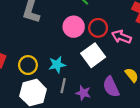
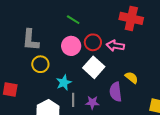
yellow circle: (28, 65) -> (40, 64), moved
purple semicircle: (111, 87) -> (116, 92), turned 30

